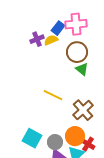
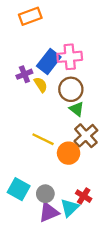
blue rectangle: (58, 28) -> (49, 61), size x1.5
yellow semicircle: (51, 40) -> (41, 85), moved, turned 80
brown cross: (83, 110) -> (86, 136), moved
orange circle: (75, 136) -> (69, 153), moved

